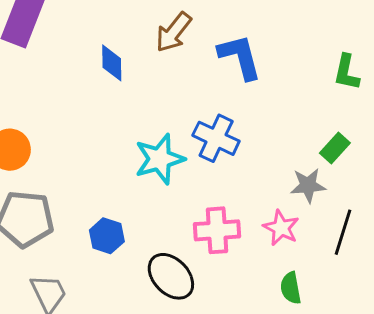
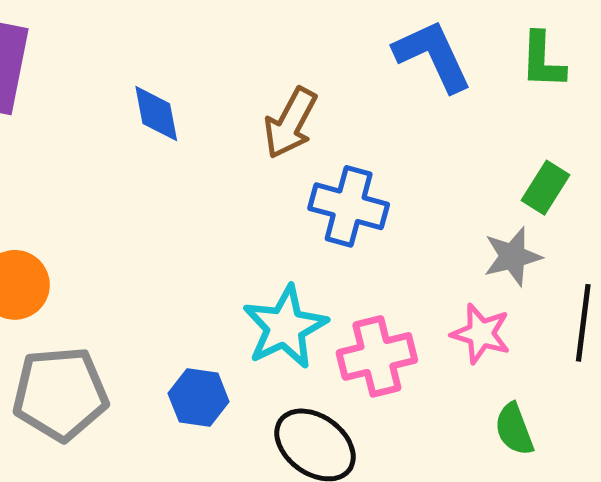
brown arrow: (173, 32) -> (290, 123), moved
blue L-shape: (240, 57) -> (433, 56), moved
cyan star: (160, 159) -> (285, 327), moved

